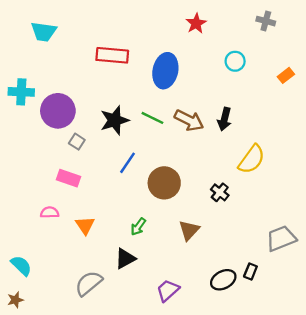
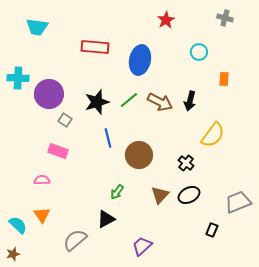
orange rectangle: (286, 75) -> (224, 79), moved, turned -48
green line: (152, 118) -> (129, 100), turned -66
blue line: (128, 163) -> (108, 138), turned -48
orange triangle: (85, 225) -> (42, 215), moved
black ellipse: (223, 280) -> (189, 195), moved

